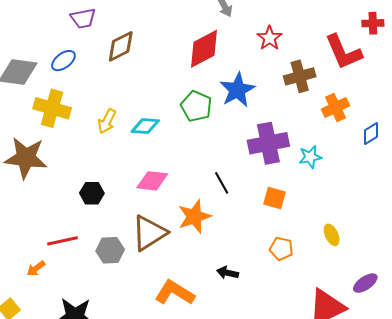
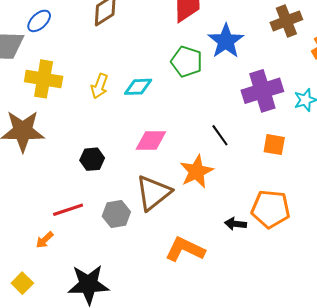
blue ellipse: (63, 61) -> (39, 21), moved
orange pentagon: (281, 249) -> (271, 209), moved, size x1.6

